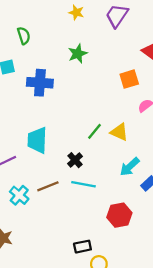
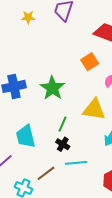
green star: (78, 54) -> (52, 88), moved, size x1.4
green line: (94, 131) -> (62, 124), moved
yellow triangle: (119, 132) -> (94, 109), size x1.4

